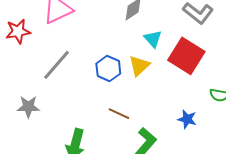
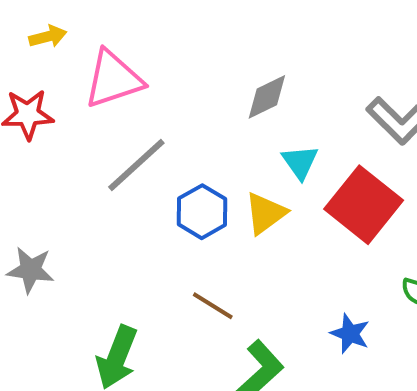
gray line: (56, 65) -> (136, 165), moved

